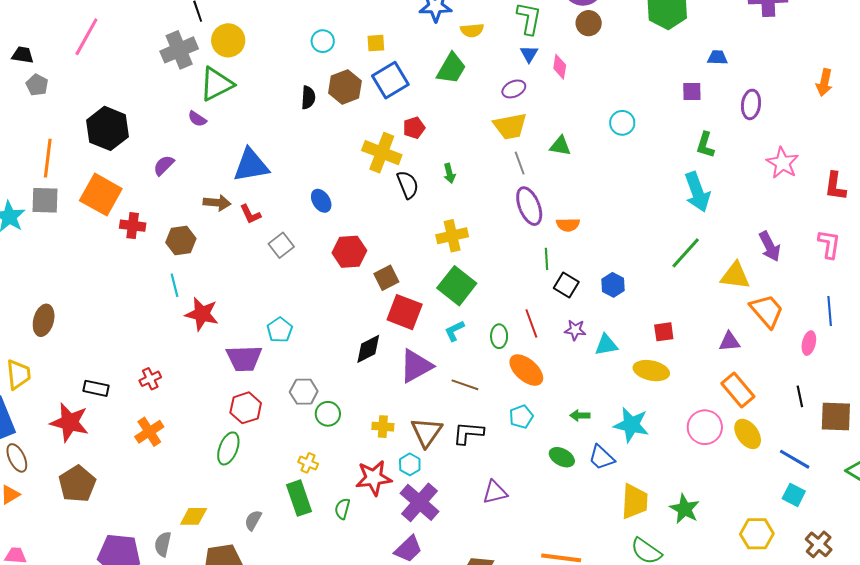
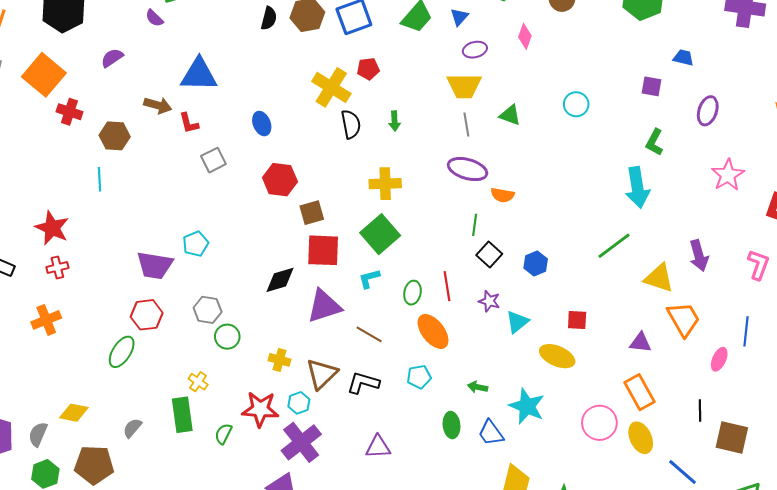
blue triangle: (529, 54) -> (459, 17), moved
purple ellipse: (529, 206) -> (468, 169), turned -63
red square: (405, 312) -> (323, 250), turned -30
red star: (202, 314) -> (52, 228), moved
cyan triangle: (606, 345) -> (517, 322), turned -40
green ellipse: (562, 457) -> (451, 425), turned 45

